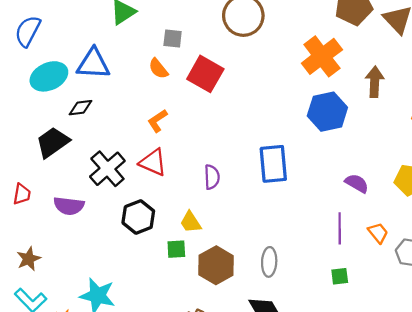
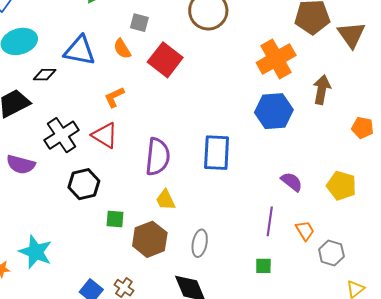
blue triangle: (93, 64) -> (80, 51), moved
purple semicircle: (212, 177) -> (158, 157), size x1.6
yellow trapezoid: (191, 222) -> (166, 200), moved

